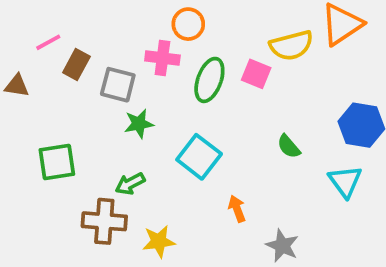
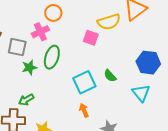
pink cross: (162, 58) -> (40, 32), turned -30
green ellipse: (209, 80) -> (52, 57), moved
cyan square: (199, 157) -> (84, 82), moved, turned 30

